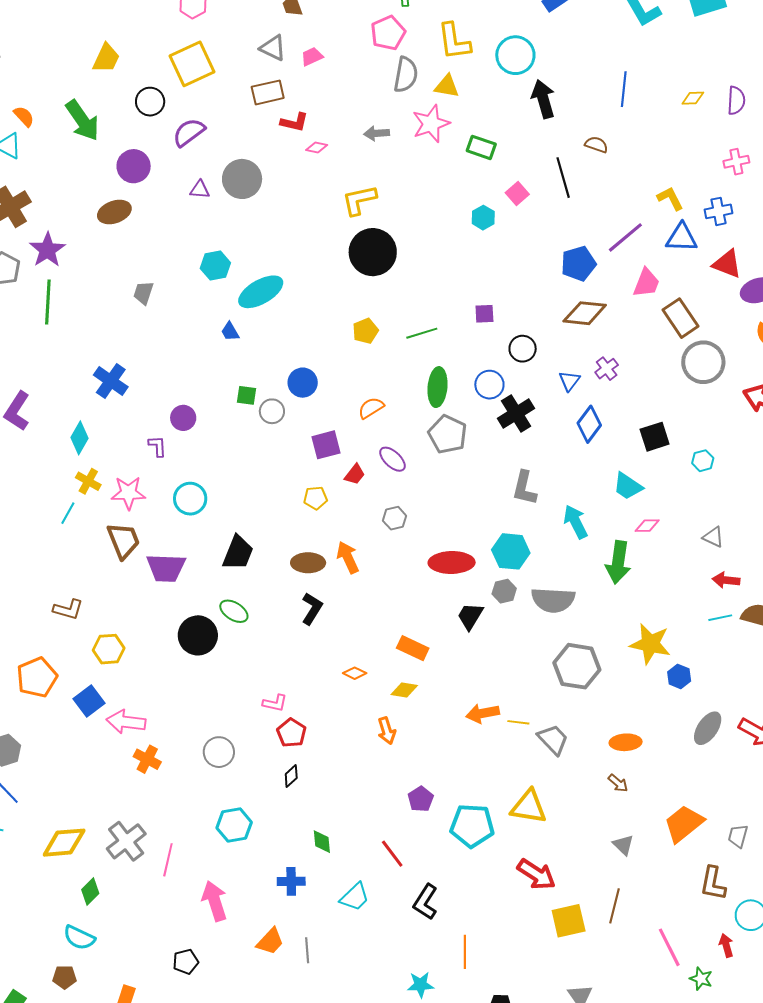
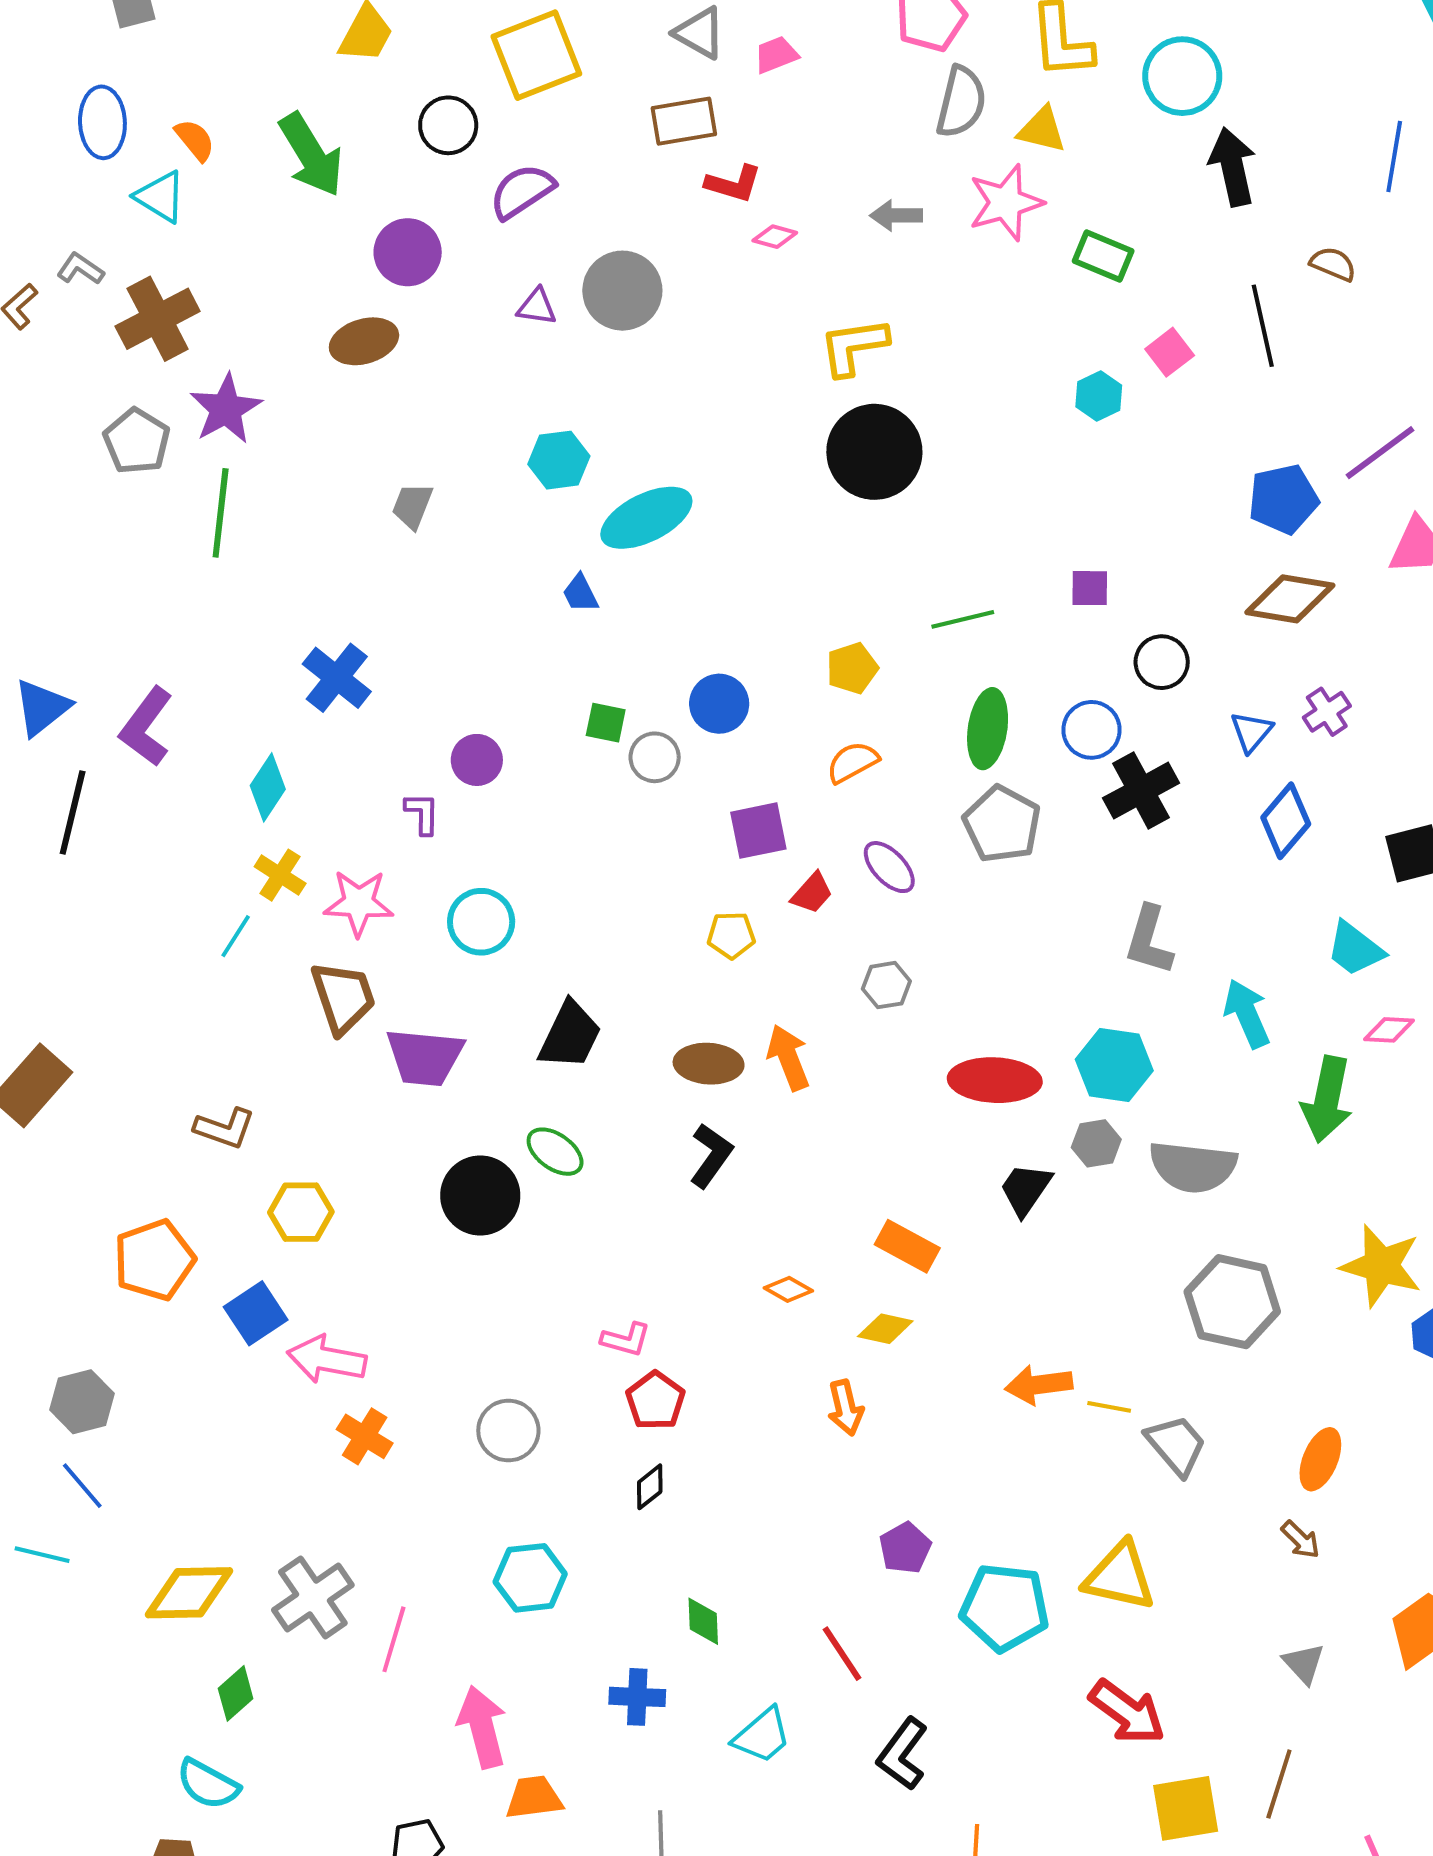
yellow pentagon: (365, 331) -> (852, 668), moved
orange ellipse: (626, 742) -> (1320, 1459), turned -68
orange trapezoid: (270, 941) -> (534, 1798), moved, turned -144

